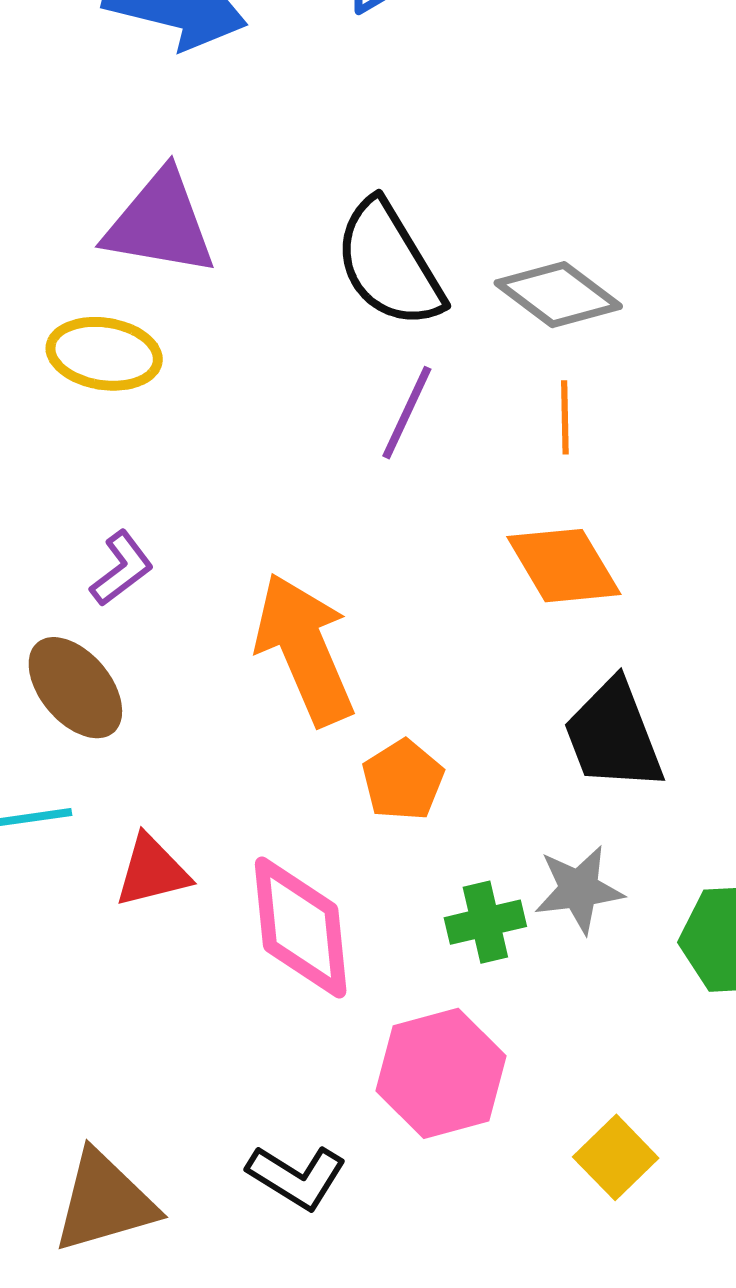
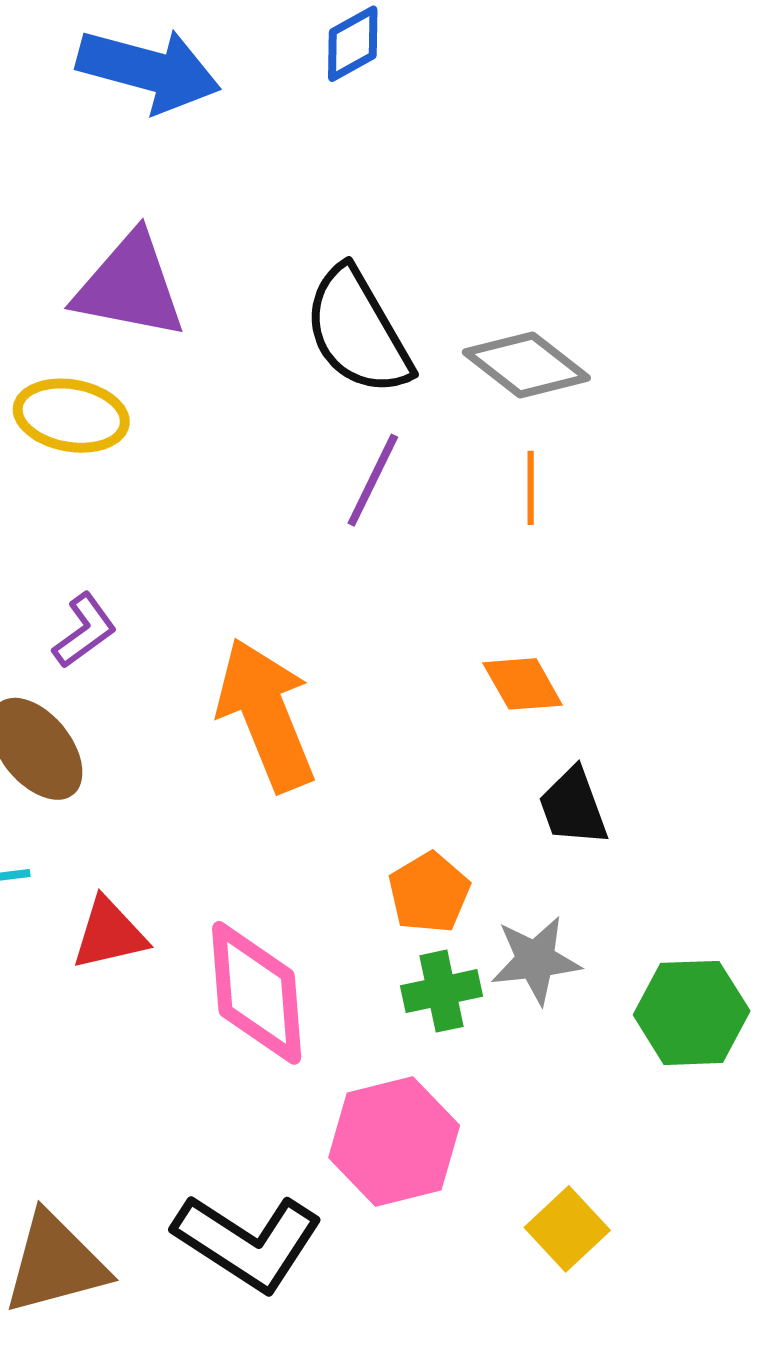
orange diamond: (564, 566) -> (523, 684), moved, size x0.7
black trapezoid: (613, 735) -> (573, 807), size x0.7
orange pentagon: (403, 780) -> (429, 893), moved
black L-shape: (297, 1177) -> (248, 1242), size x1.5

